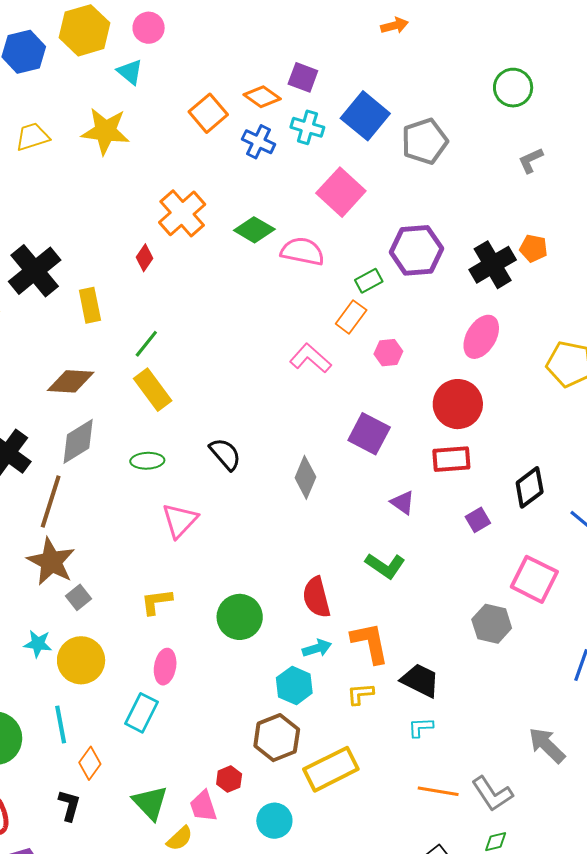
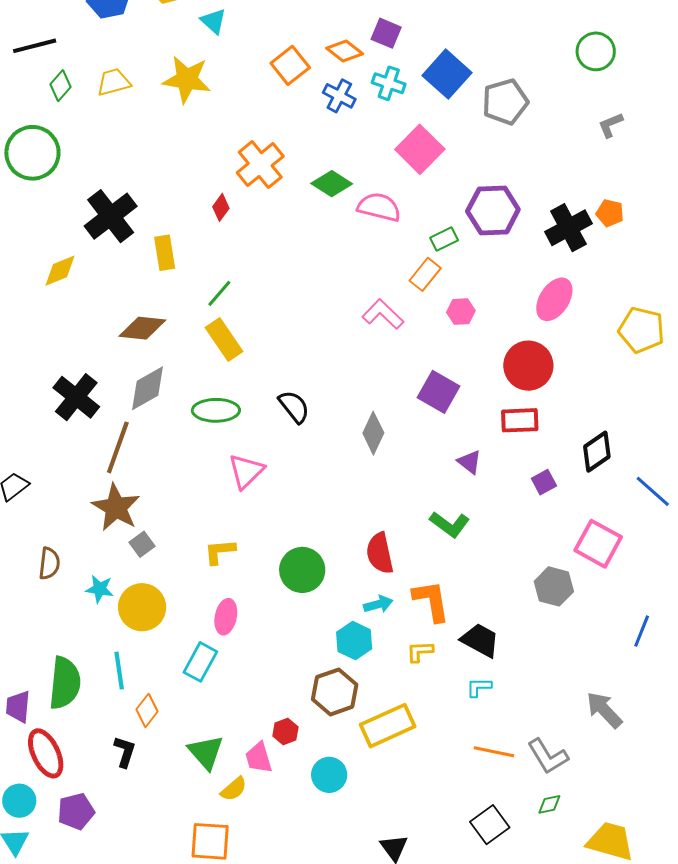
green ellipse: (147, 461) -> (216, 410), size x1.4

